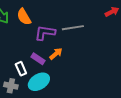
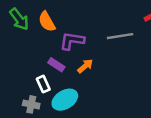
gray line: (73, 28) -> (120, 36), moved
purple rectangle: (38, 59) -> (56, 65), moved

